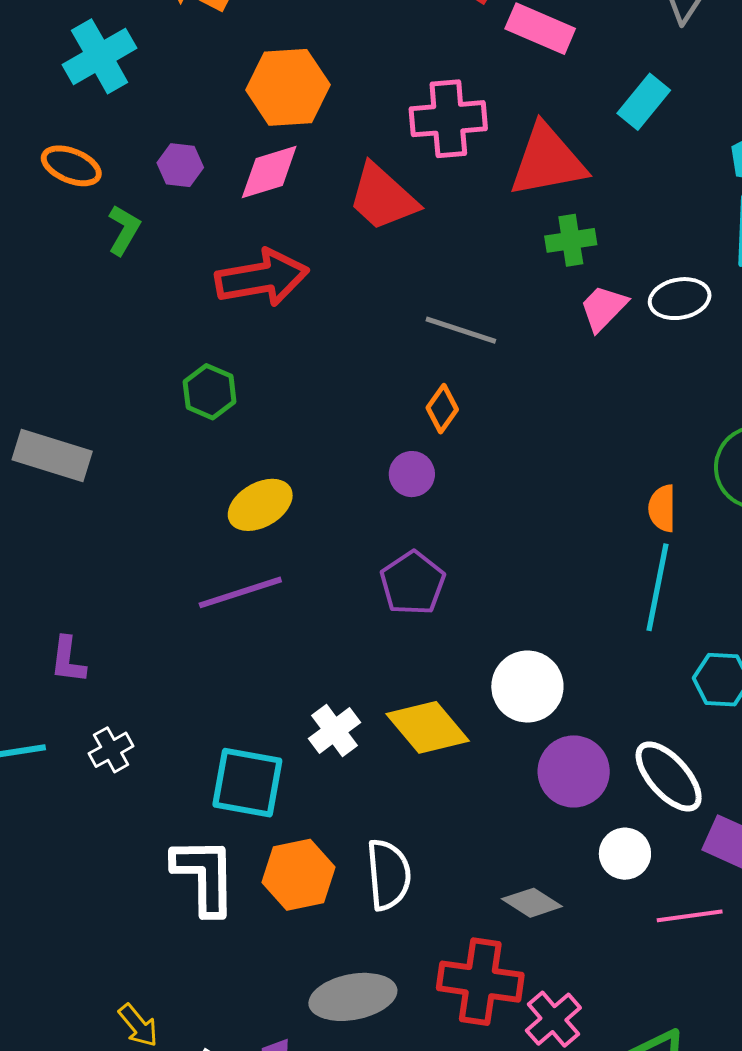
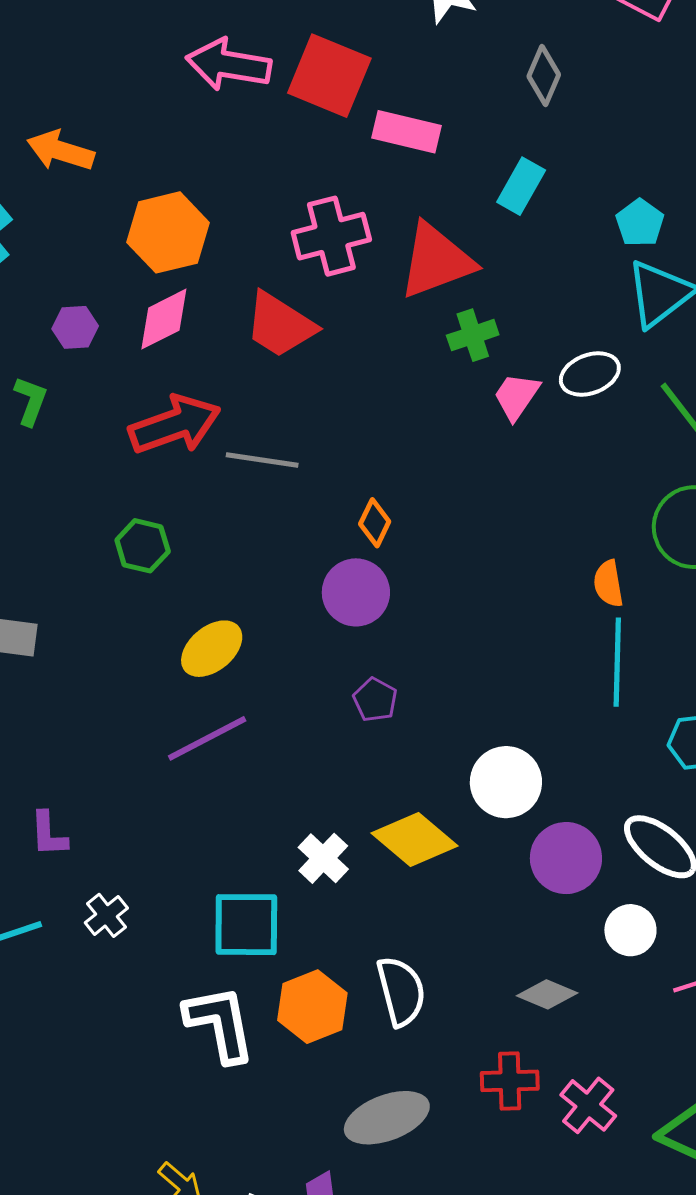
gray line: (461, 330) -> (262, 460), moved
purple circle: (412, 474) -> (356, 592), size x1.5
purple pentagon: (413, 583) -> (375, 700), size x0.7
red cross: (480, 982) -> (510, 1081), size x0.7

